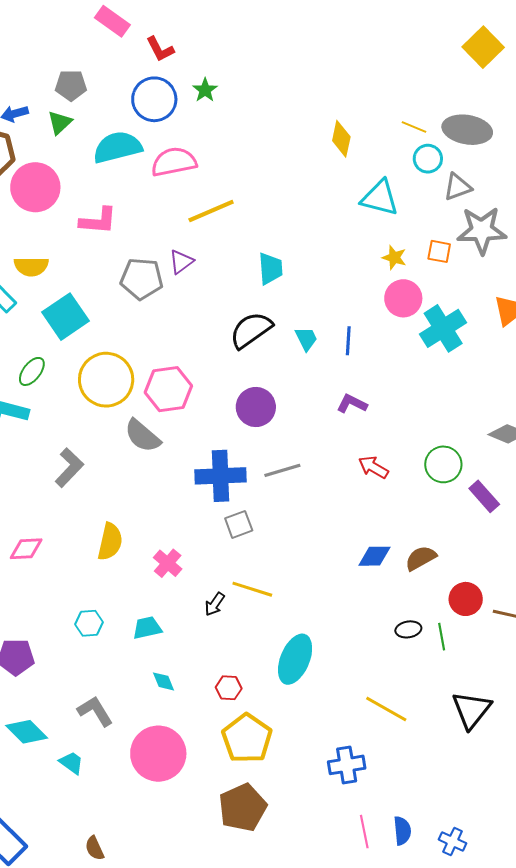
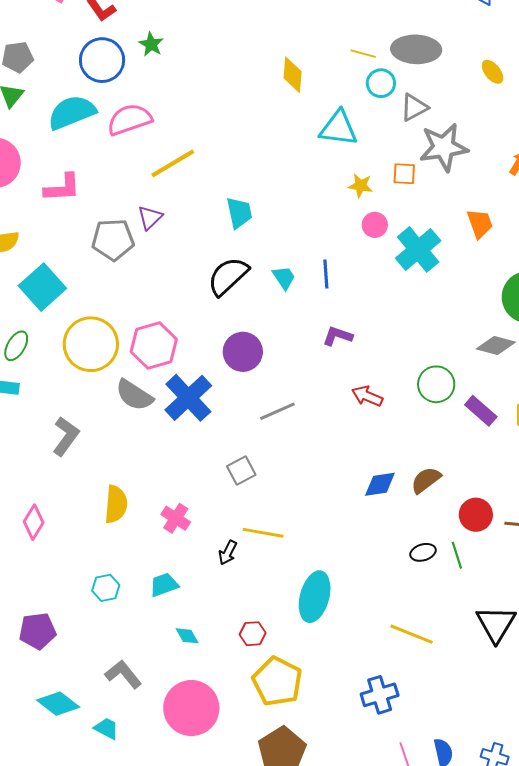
pink circle: (403, 298) -> (375, 225), size x0.7
blue cross: (221, 476) -> (188, 398), moved, turned -33
pink diamond: (26, 549) -> (34, 522), turned -48

